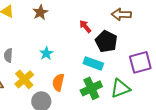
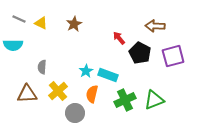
cyan star: (46, 53) -> (86, 71), moved
purple square: (140, 62) -> (173, 56), moved
cyan rectangle: (93, 63) -> (108, 75), moved

